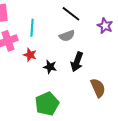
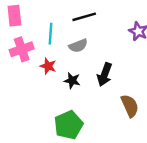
black line: (71, 14) -> (84, 17), moved, turned -54
gray semicircle: (67, 36) -> (78, 46), moved

